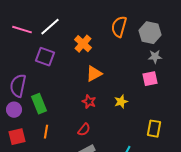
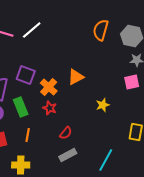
orange cross: (83, 44) -> (49, 87), moved
purple square: (45, 57) -> (26, 75), moved
red star: (89, 102) -> (50, 108), moved

